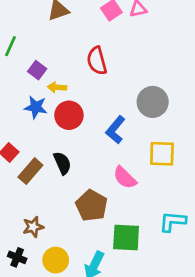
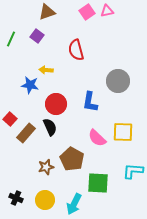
purple square: (37, 70) -> (37, 36), moved
red circle: (69, 115) -> (56, 104), moved
blue L-shape: (115, 130) -> (90, 102), turned -30
yellow square: (162, 154) -> (123, 132), moved
brown star: (33, 227) -> (46, 167), moved

